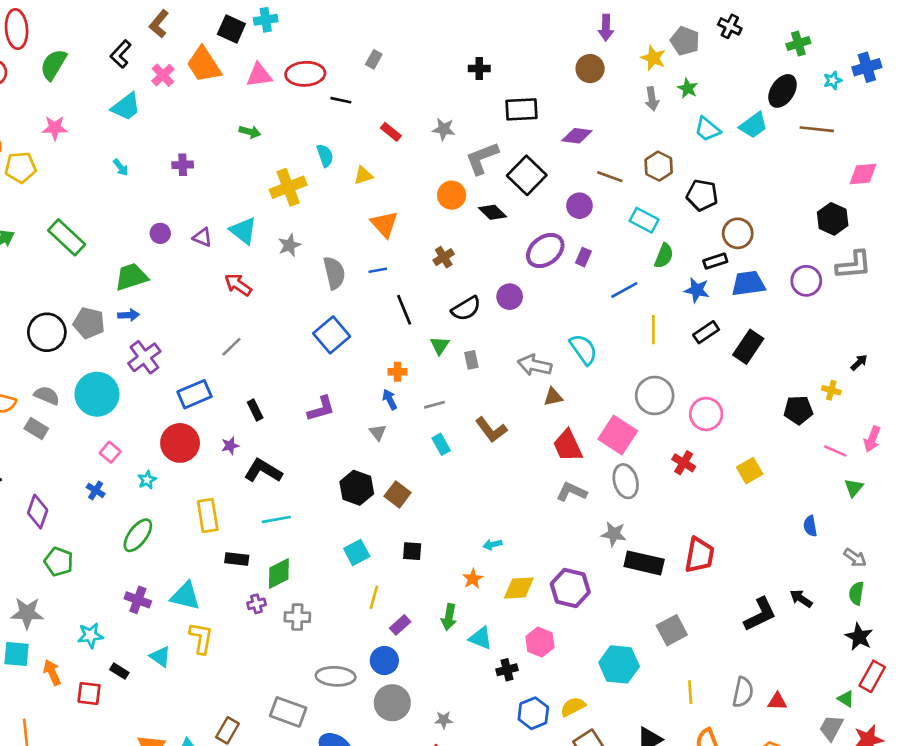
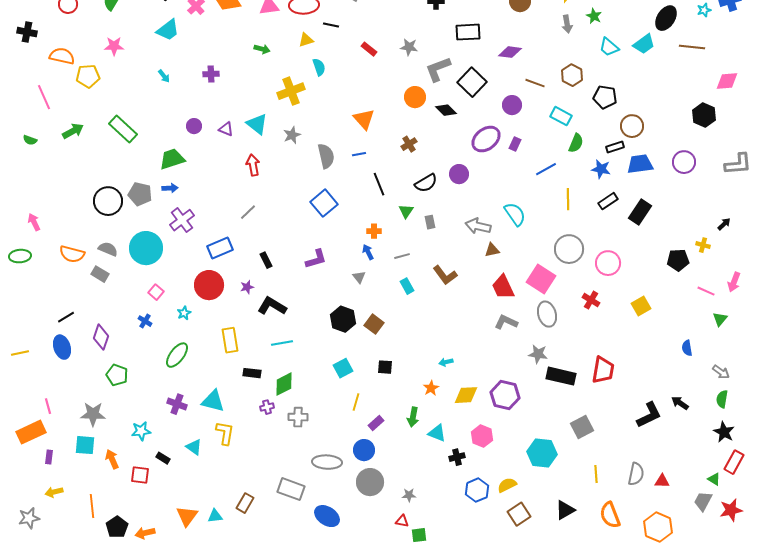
yellow triangle: (363, 175) -> (306, 40), moved
gray L-shape: (854, 265) -> (738, 164), moved
red arrow: (238, 285) -> (253, 165), turned 45

